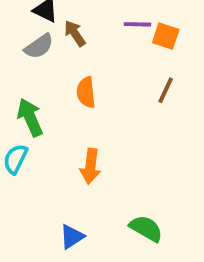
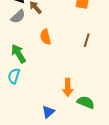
brown line: (166, 90) -> (87, 40), moved
orange arrow: (90, 166) -> (68, 87), moved

